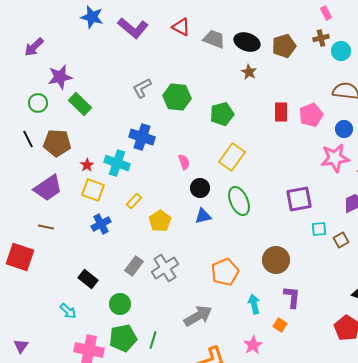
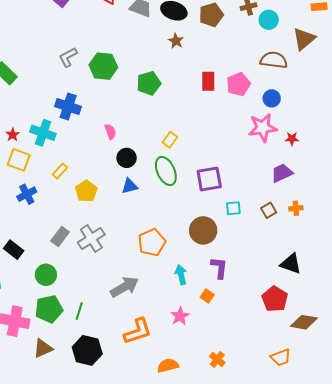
yellow rectangle: (232, 157) -> (170, 140), moved, size x0.6
purple square: (299, 199) -> (209, 179), moved
cyan square: (319, 229) -> (233, 208), moved

